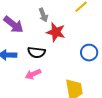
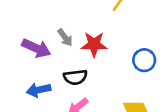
gray arrow: (43, 15) -> (65, 37), moved

